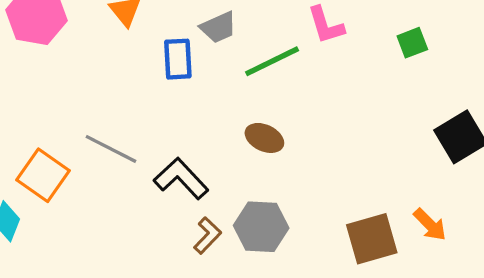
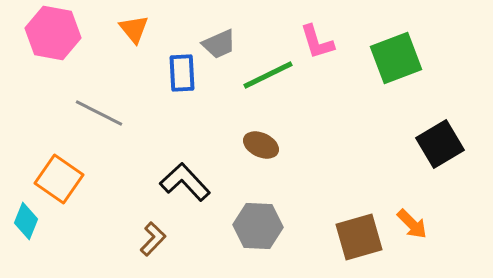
green square: (412, 43) -> (396, 58), size x1.8
gray line: (111, 149) -> (99, 113), moved
brown L-shape: (207, 236) -> (153, 239), moved

